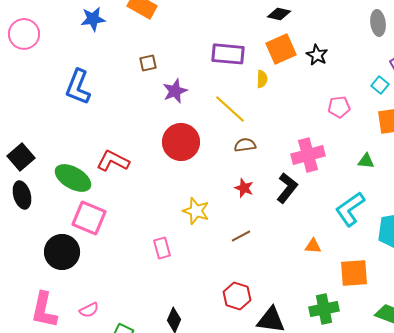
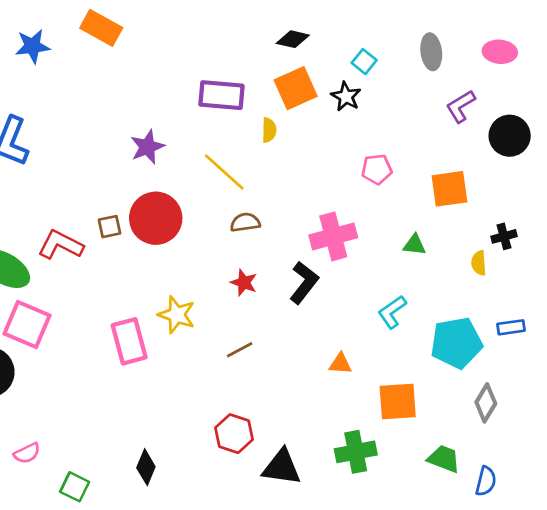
brown square: (148, 63) -> (110, 227), moved
cyan square: (380, 85) -> (364, 62), moved
cyan L-shape: (350, 209) -> (392, 312), size x0.7
pink rectangle: (162, 248) -> (129, 341), moved, size x1.5

